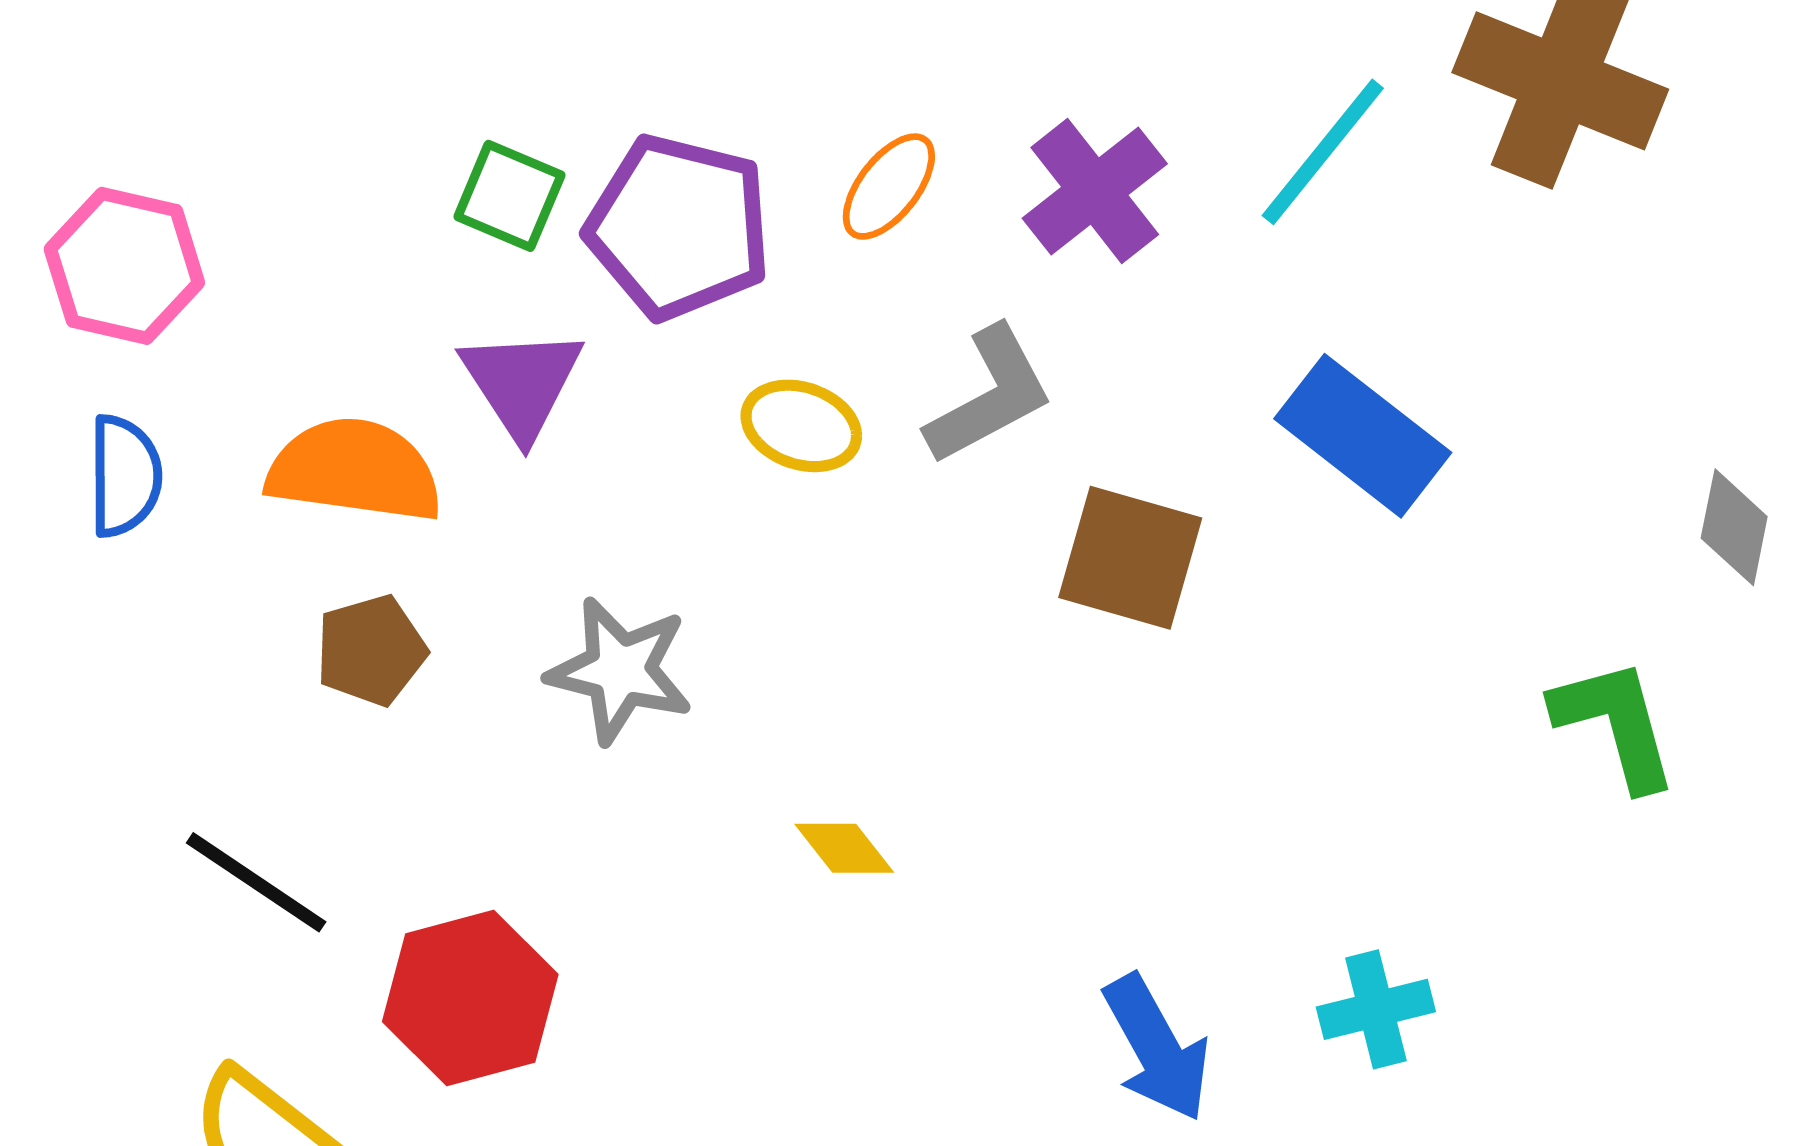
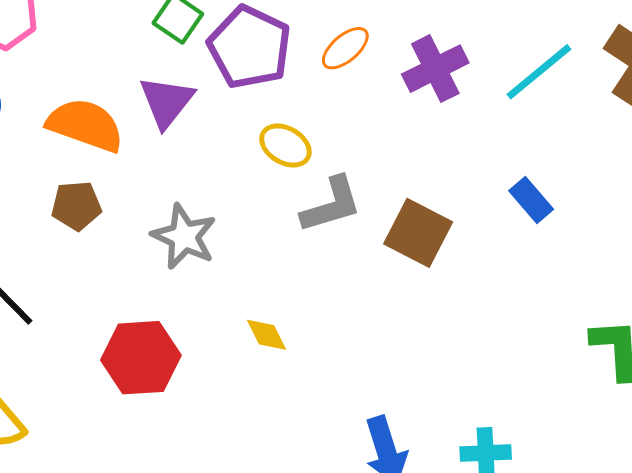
gray L-shape: (990, 396) -> (331, 205), moved
blue rectangle: (1363, 436) -> (531, 200), size x0.6
red hexagon: (470, 998) -> (141, 358), moved

